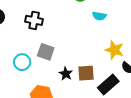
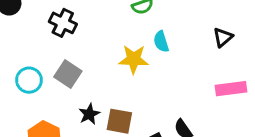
cyan semicircle: (99, 16) -> (161, 42), turned 48
yellow star: (114, 50) -> (134, 59), moved, turned -30

